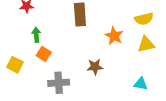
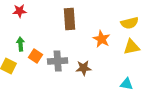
green arrow: (36, 35) -> (21, 44), moved
gray cross: (59, 83) -> (58, 61), moved

